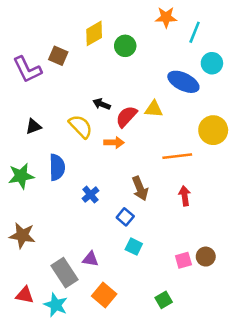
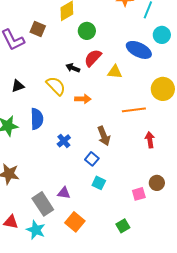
green circle: (125, 46) -> (87, 31), moved
red semicircle: (126, 116) -> (93, 58), moved
red arrow: (185, 196) -> (150, 140), moved
brown circle: (206, 257) -> (157, 183), moved

